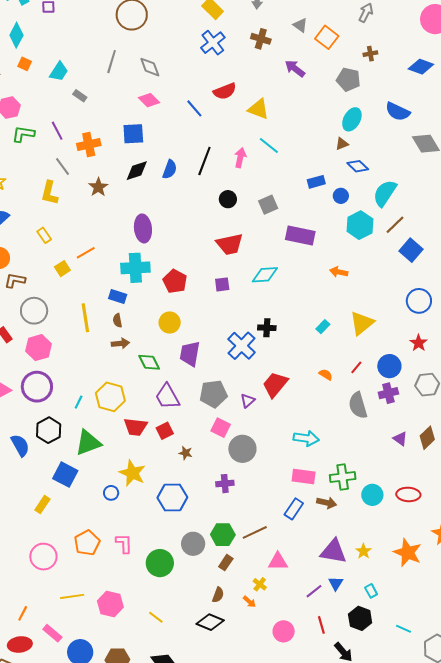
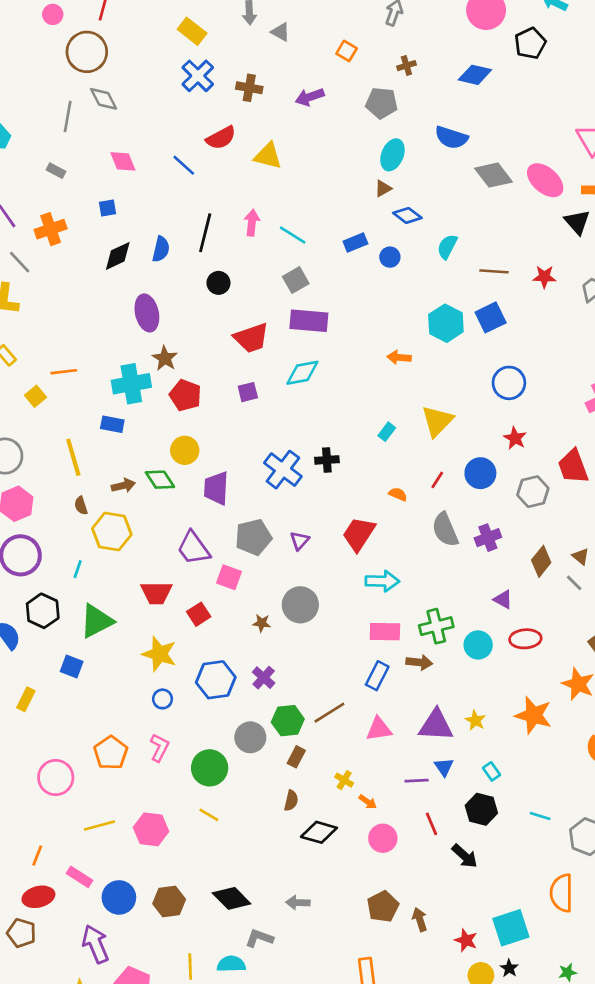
gray triangle: (300, 25) -> (281, 32), moved
orange square: (327, 37) -> (347, 51), size x0.7
brown cross: (261, 39) -> (249, 88), moved
gray diamond: (150, 67) -> (104, 99), moved
purple arrow: (295, 69) -> (310, 97), turned -50
gray rectangle: (80, 96) -> (56, 171), moved
pink diamond: (149, 100) -> (123, 161), turned 30
blue square: (133, 134) -> (108, 208), size x0.6
cyan line: (269, 146) -> (293, 235), moved
brown star: (98, 187) -> (165, 358), moved
cyan semicircle: (385, 193) -> (447, 247), size x0.7
black circle: (228, 199) -> (218, 283), moved
cyan hexagon: (360, 225) -> (446, 323), moved
brown line: (395, 225) -> (494, 271), moved, turned 55
purple ellipse: (143, 228) -> (147, 313), moved
purple rectangle: (300, 235) -> (309, 321), moved
blue square: (411, 250) -> (491, 317), turned 30
orange line: (86, 253) -> (64, 372), turned 30
brown semicircle: (117, 321) -> (81, 506), moved
black cross: (267, 328) -> (327, 460), moved
green diamond: (149, 362) -> (160, 480), moved
red trapezoid: (275, 385) -> (359, 534), moved
purple cross: (388, 393) -> (488, 538), moved
yellow hexagon: (110, 397) -> (112, 532), moved
pink square: (221, 428) -> (229, 577), moved
red square: (165, 431) -> (199, 614), moved
purple triangle: (400, 439) -> (503, 599), moved
brown star: (186, 453) -> (262, 623), moved
blue square: (65, 475) -> (72, 666), size x0.7
purple cross: (225, 484) -> (264, 678), moved, turned -36
blue circle: (111, 493) -> (162, 699), moved
yellow rectangle: (42, 505) -> (26, 699), moved
pink L-shape: (124, 543) -> (159, 748), turned 35
pink triangle: (278, 562) -> (379, 729), moved
purple line: (314, 591) -> (417, 781), turned 42
orange arrow: (249, 602) -> (368, 802), moved
yellow line: (156, 617) -> (209, 815), moved
black diamond: (210, 622) -> (319, 832), moved

